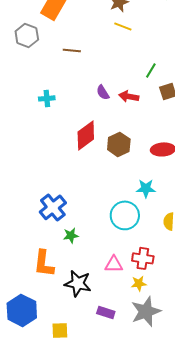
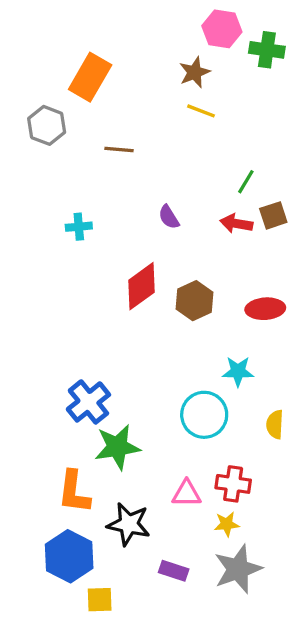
red arrow: (129, 96) -> (236, 223), moved
green star: (71, 235) -> (117, 447), size x1.8
blue hexagon: (22, 310) -> (69, 556), moved

